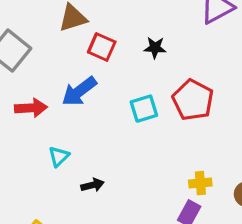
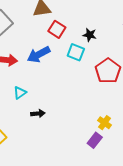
cyan square: (144, 109) -> (76, 52), moved, turned 30
yellow cross: (200, 183) -> (105, 123), turned 32

